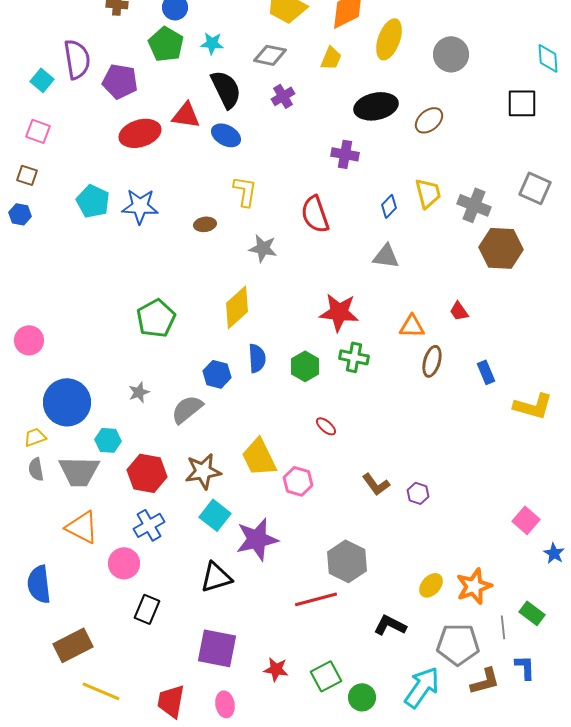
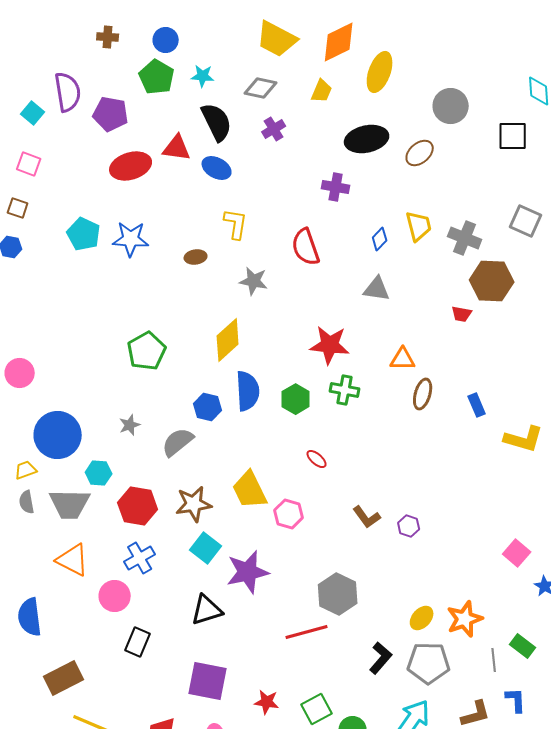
gray circle: (451, 54) -> (451, 106), moved
red trapezoid: (459, 311) -> (462, 314), moved, turned -45
blue semicircle: (257, 358) -> (248, 391), size x1.4
black L-shape: (390, 625) -> (381, 658), turned 104
gray pentagon: (458, 644) -> (429, 663), moved

